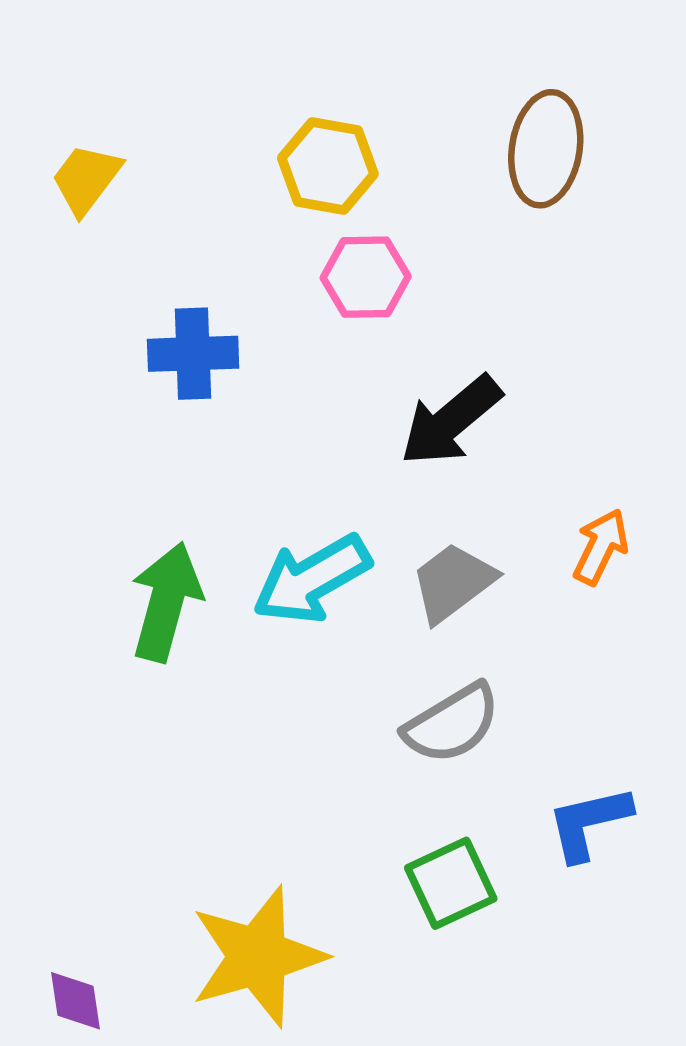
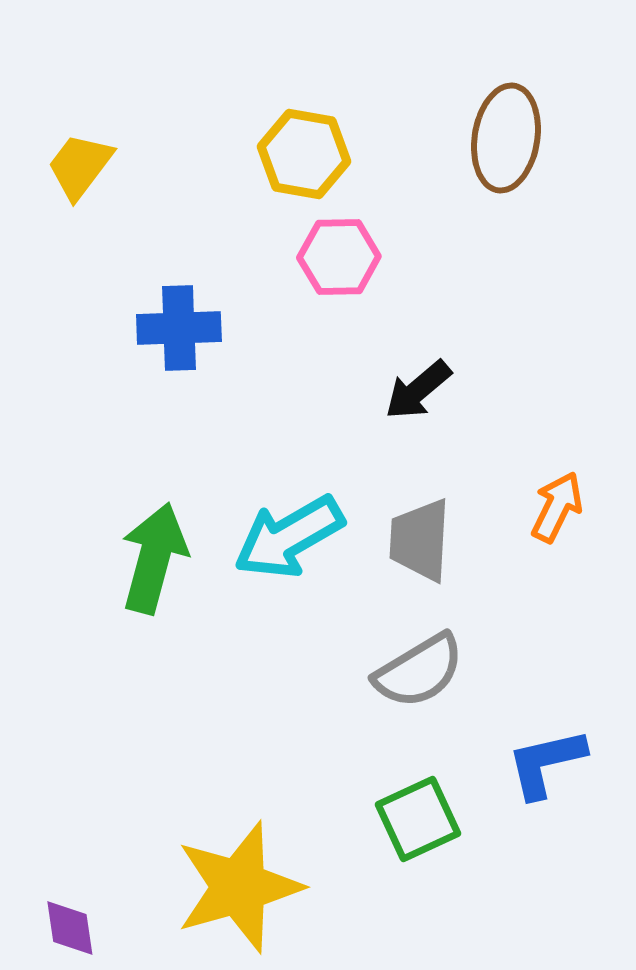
black arrow: (451, 421) -> (418, 390), size x0.7
gray trapezoid: (453, 582) -> (420, 540), turned -50

